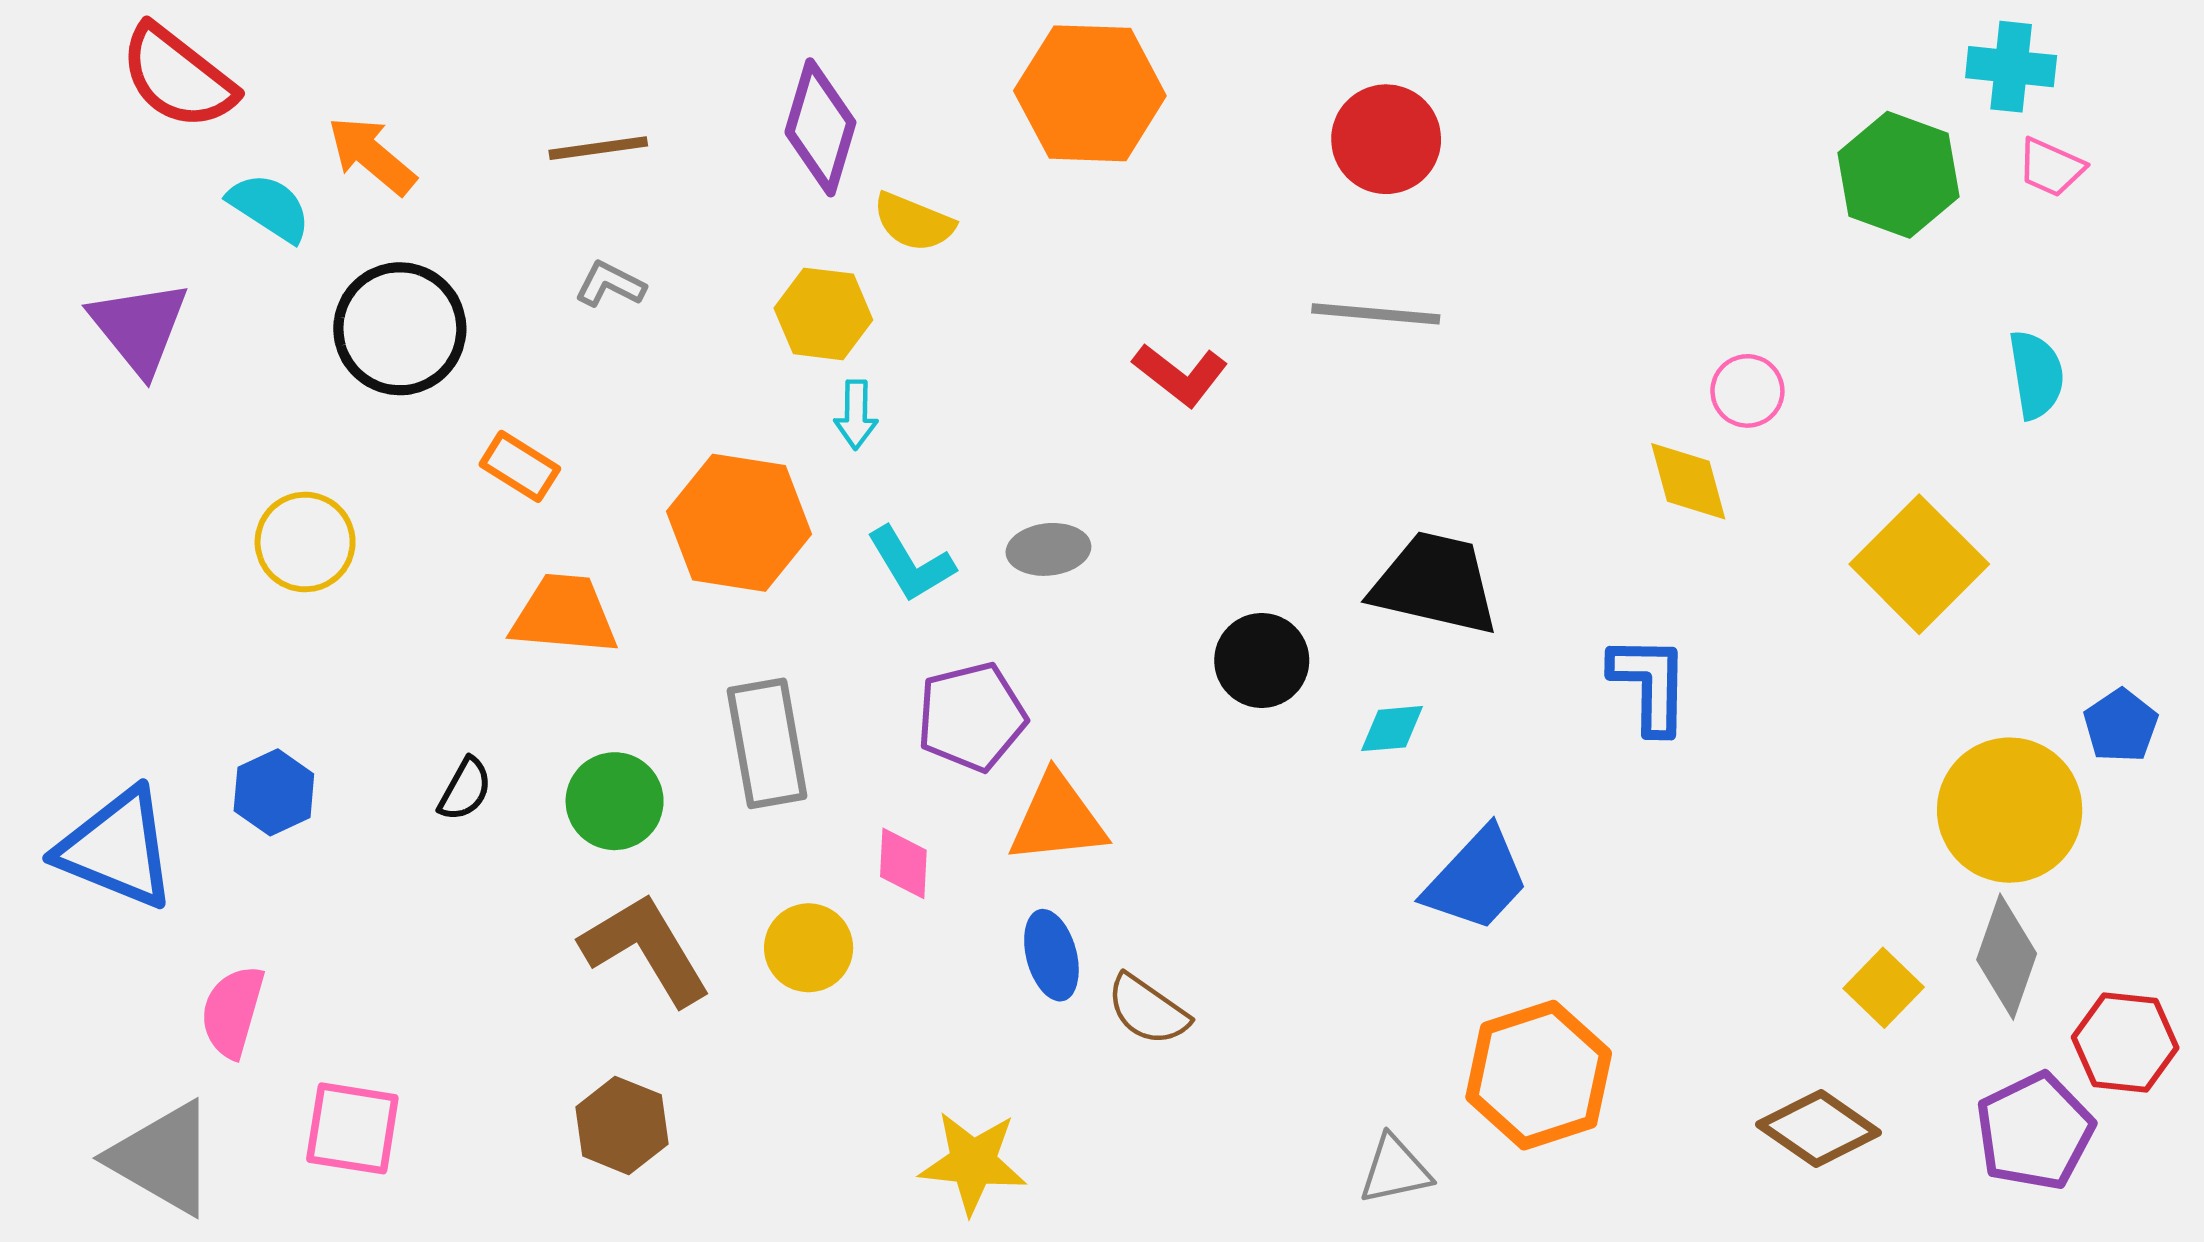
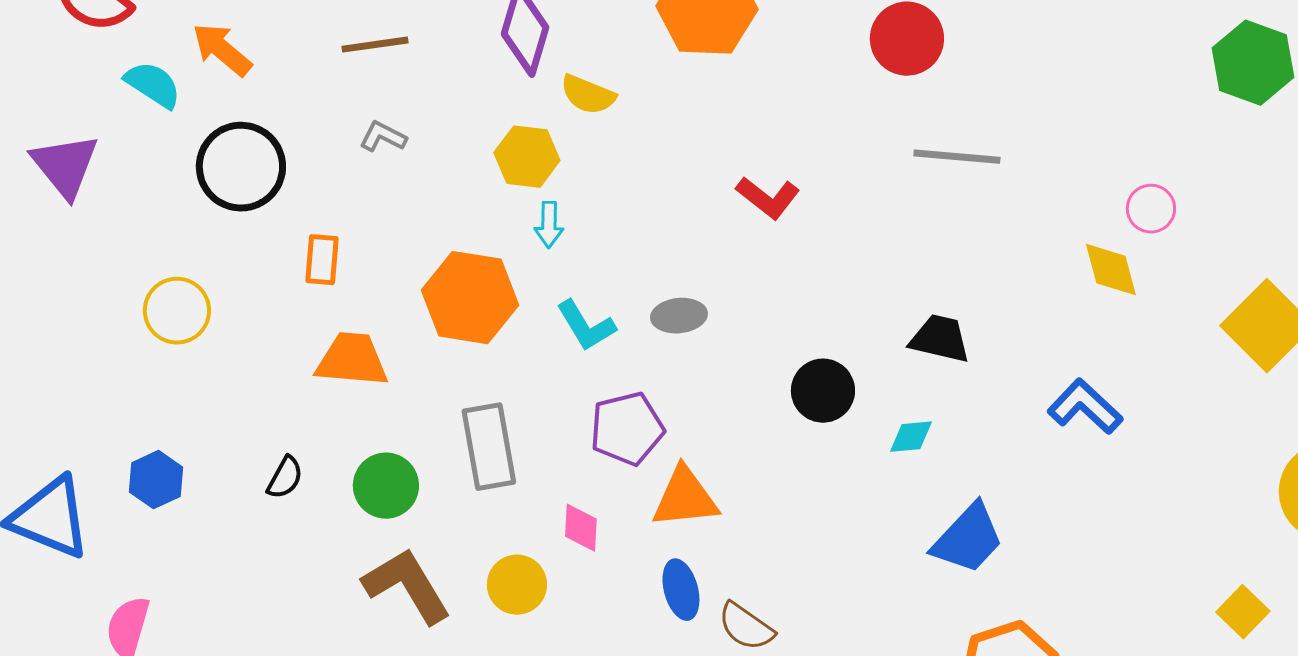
gray line: (1376, 314) -> (957, 157), moved
orange rectangle: (520, 466) -> (322, 260), turned 63
black trapezoid: (1435, 583) -> (940, 339), size x0.7
blue L-shape: (1650, 684) -> (1085, 407), turned -48

